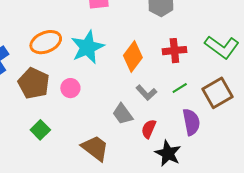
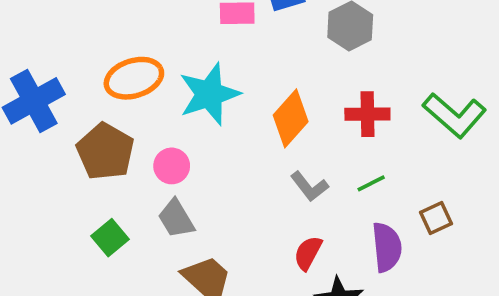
brown square: (217, 93) -> (436, 218), moved, size x0.6
gray trapezoid: (123, 114) -> (176, 219), moved

